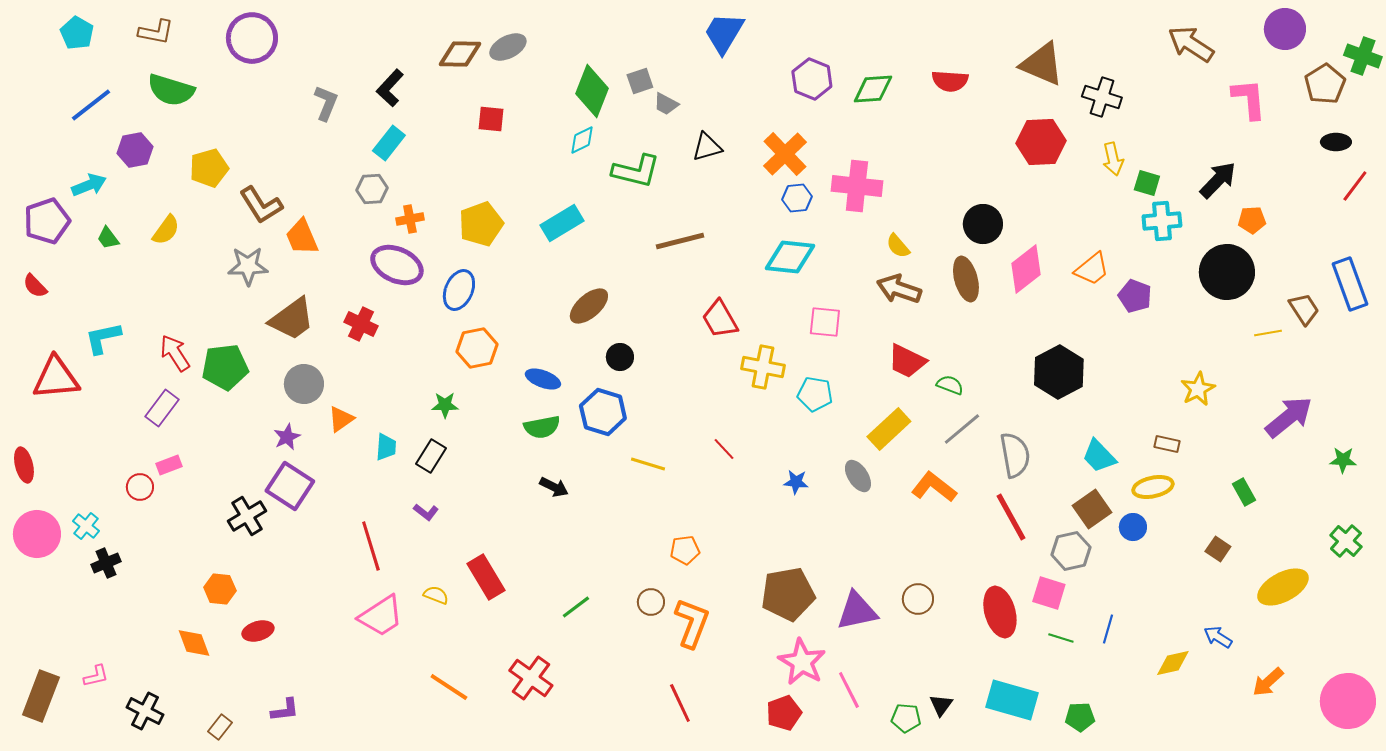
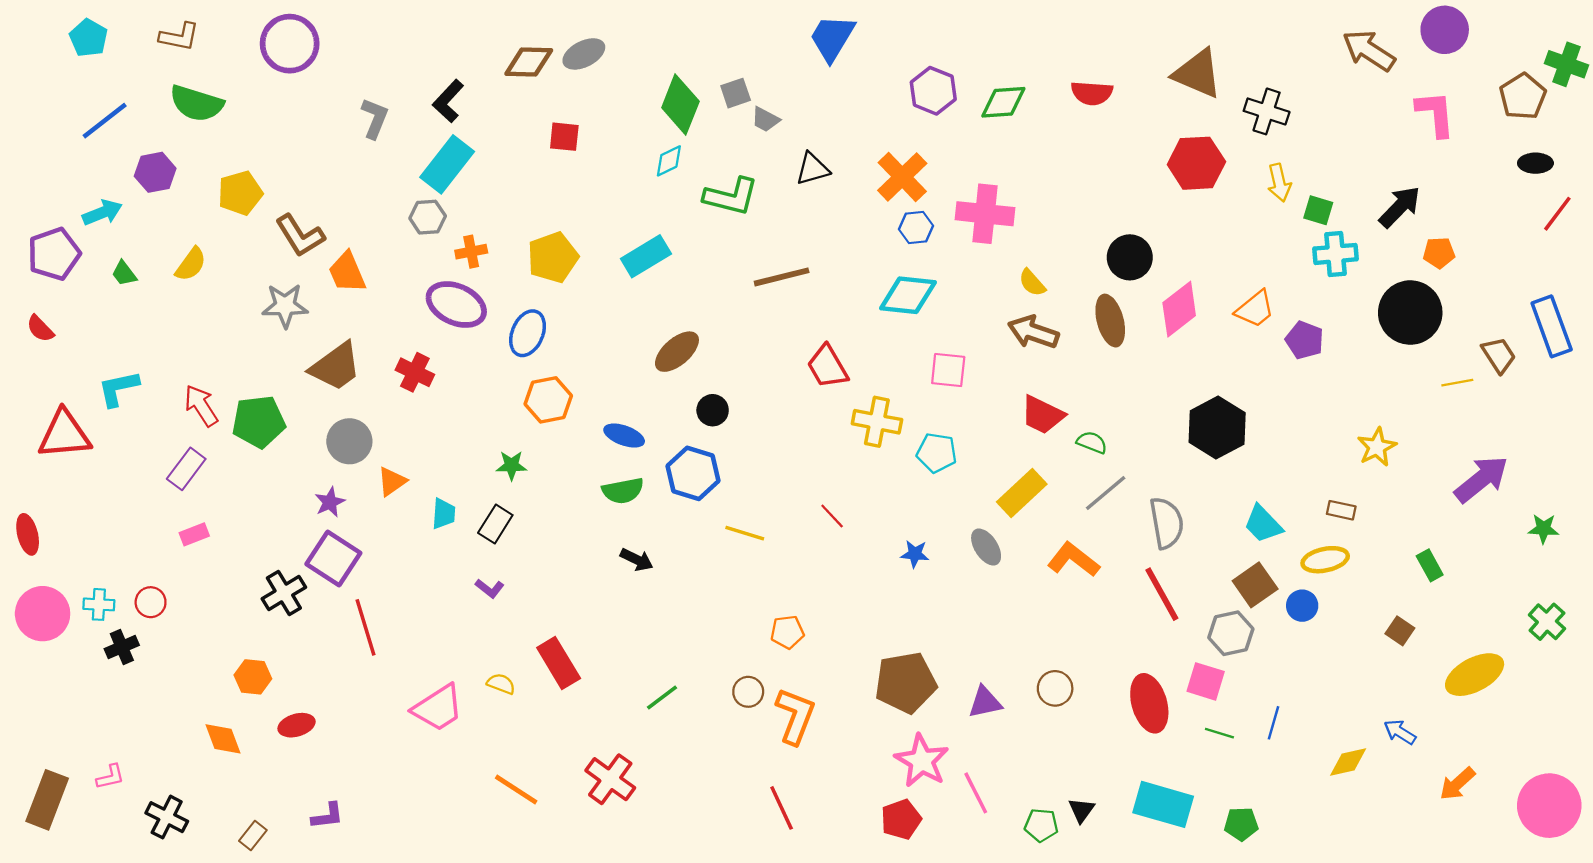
purple circle: (1285, 29) -> (1445, 30), moved
cyan rectangle: (389, 143) -> (447, 164), size x1.4
red circle: (140, 487) -> (151, 602), moved
cyan cross: (86, 526) -> (99, 604), turned -36
red line: (371, 546) -> (365, 627), moved
purple triangle: (857, 611) -> (985, 702), size x0.7

